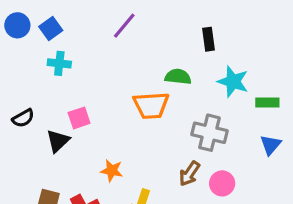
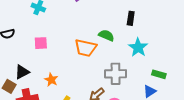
green rectangle: (267, 103) -> (159, 74), moved
gray cross: (210, 133) -> (116, 74), turned -30
black triangle: (58, 141) -> (22, 72), moved

